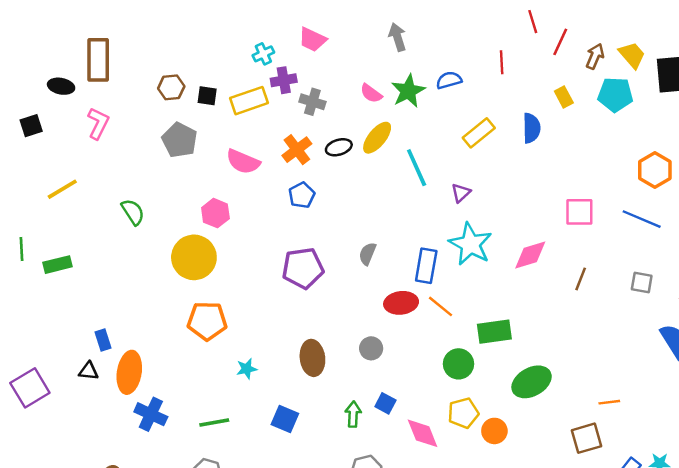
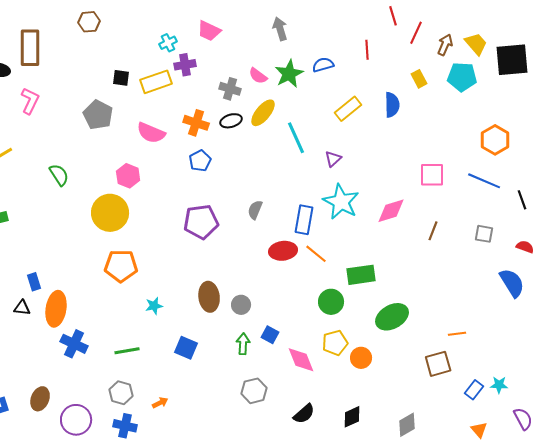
brown hexagon: (171, 87) -> (89, 22), moved
gray cross: (312, 102) -> (230, 89), moved
orange cross: (297, 150) -> (196, 123), turned -35
gray circle: (371, 348) -> (241, 305), moved

